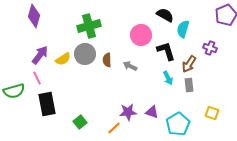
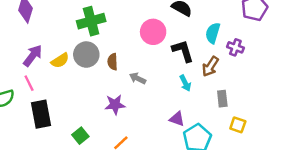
cyan semicircle: (183, 29) -> (213, 33), moved
gray arrow: (130, 66) -> (138, 78), moved
gray rectangle: (189, 85) -> (222, 99), moved
purple star: (128, 112) -> (115, 105), moved
purple triangle: (152, 112) -> (177, 119), moved

